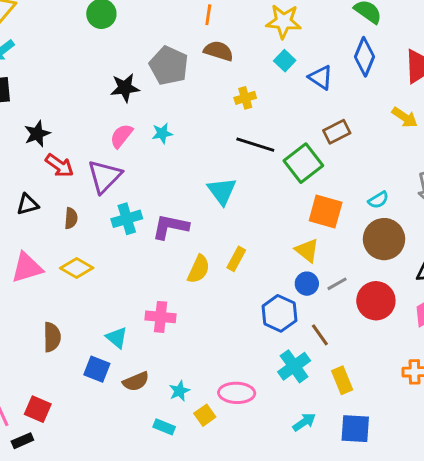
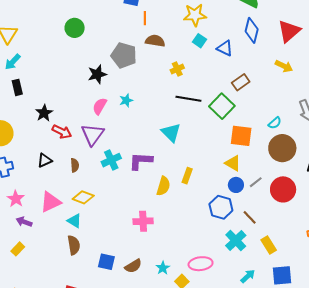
cyan triangle: (117, 338) -> (74, 221), moved

